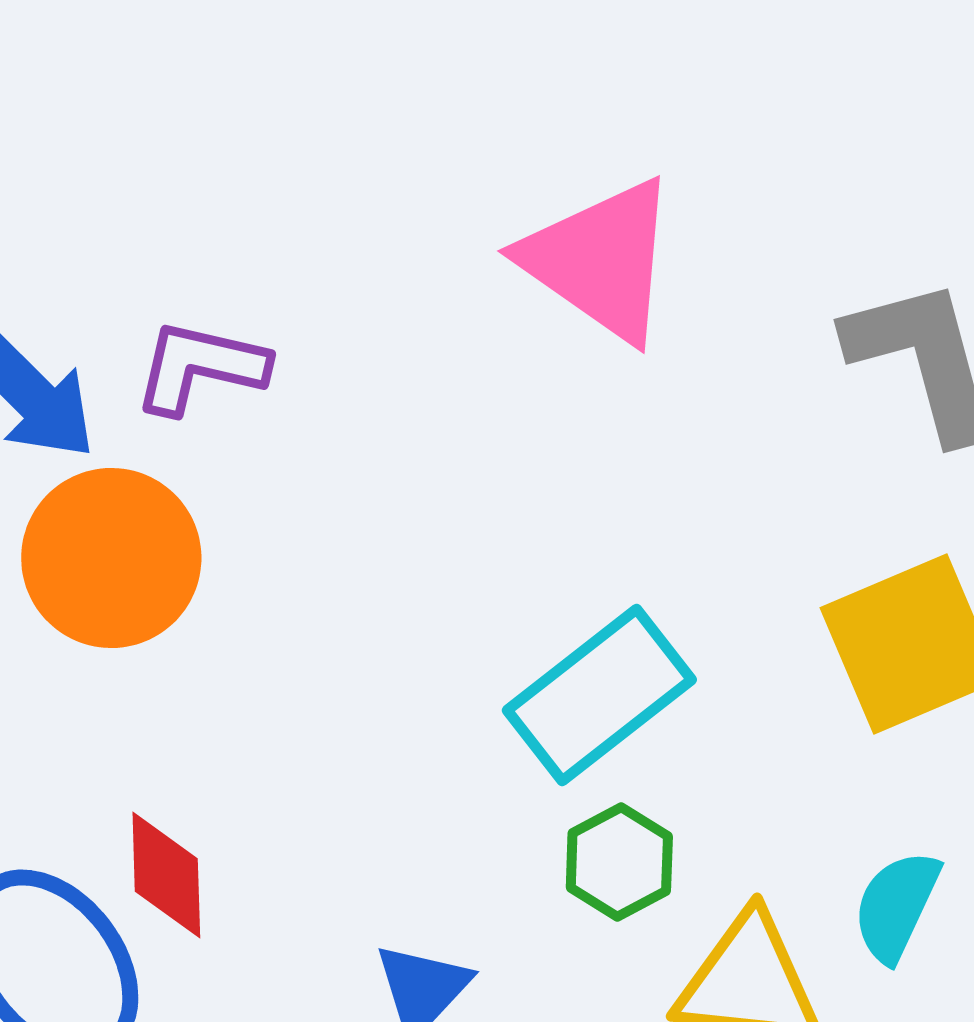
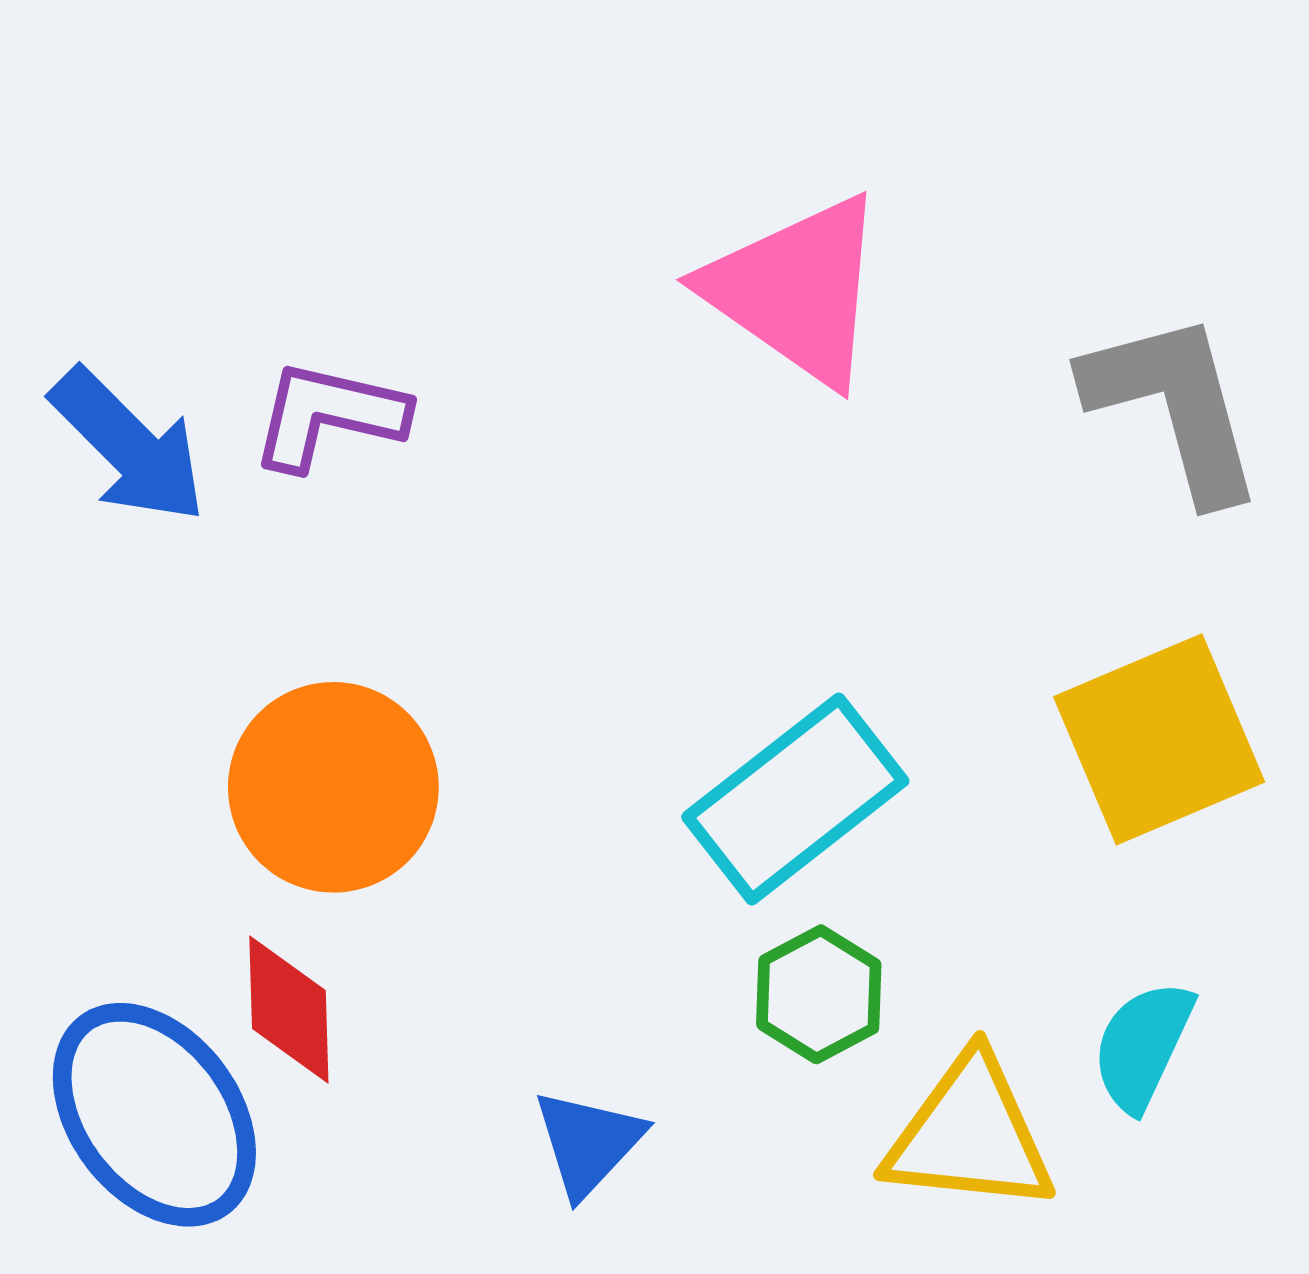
orange circle: (111, 558) -> (333, 787), moved

